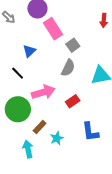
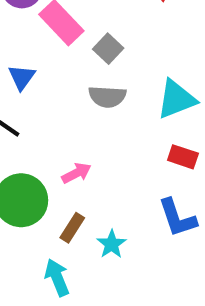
gray semicircle: (68, 68) -> (107, 97), turned 78
pink arrow: (43, 92) -> (76, 173), moved, size x0.6
red rectangle: (73, 101) -> (183, 157), moved, turned 64

